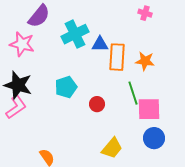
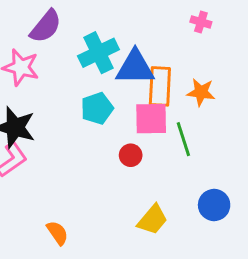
blue triangle: (100, 44) -> (135, 67), size x1.6
cyan pentagon: (66, 87) -> (97, 108), moved
pink square: (149, 109) -> (151, 119), moved

